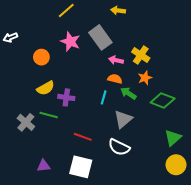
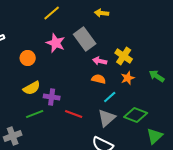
green arrow: (128, 93) -> (157, 76), moved
cyan line: (104, 97) -> (110, 97), moved, turned 32
green diamond: (163, 101) -> (136, 115), moved
green line: (49, 115) -> (35, 114), turned -36
gray cross: (26, 122) -> (13, 136), moved, turned 30
red line: (83, 137) -> (74, 114), moved

